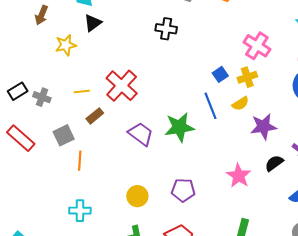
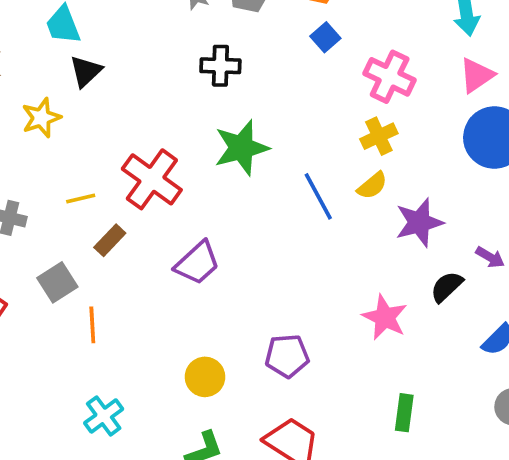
blue square: (220, 74) -> (325, 37), moved
green star: (179, 127) -> (241, 148), moved
purple trapezoid: (141, 134) -> (197, 263), turned 108
cyan cross: (80, 211) -> (104, 416), turned -30

